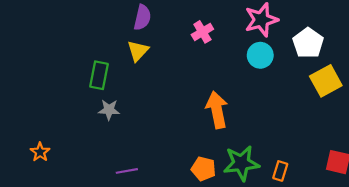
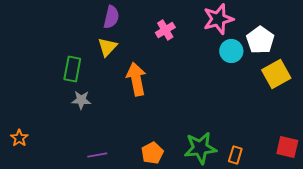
cyan circle: (260, 55) -> (231, 51), moved
orange arrow: (217, 110) -> (136, 79), moved
orange pentagon: (204, 169) -> (152, 153), moved, turned 30

